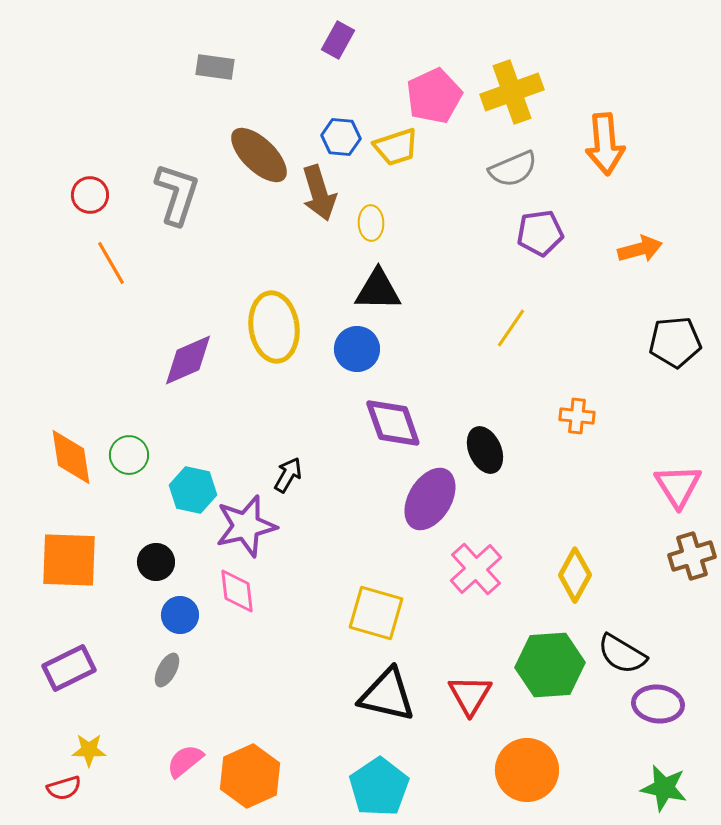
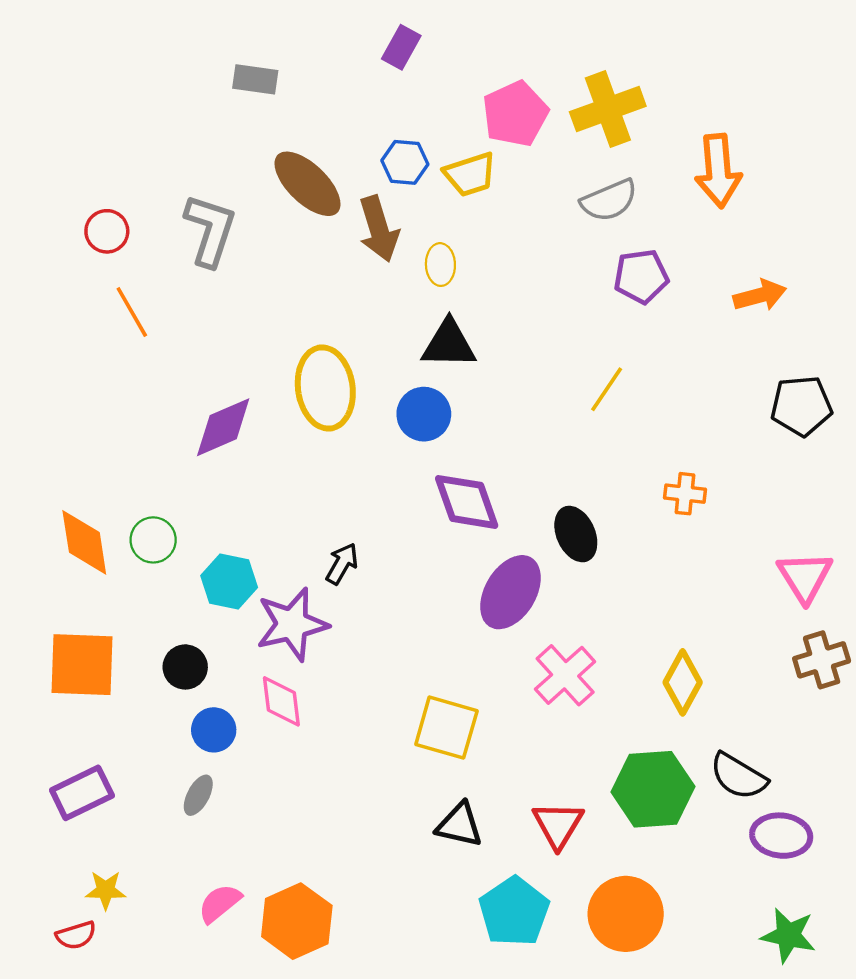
black triangle: (387, 695) -> (459, 825), size x0.7
cyan pentagon: (379, 787) -> (514, 912), moved

